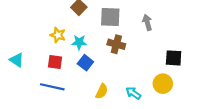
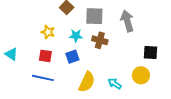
gray arrow: (147, 22) -> (127, 21), size x1.5
cyan star: (79, 42) -> (76, 36), moved
blue square: (85, 63) -> (72, 57), turned 32
yellow semicircle: (102, 91) -> (87, 82), size x1.5

